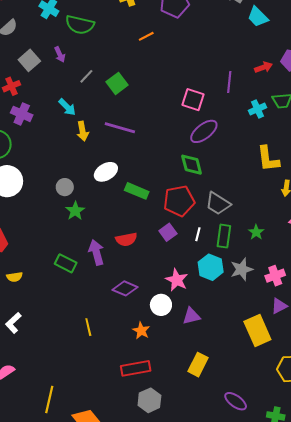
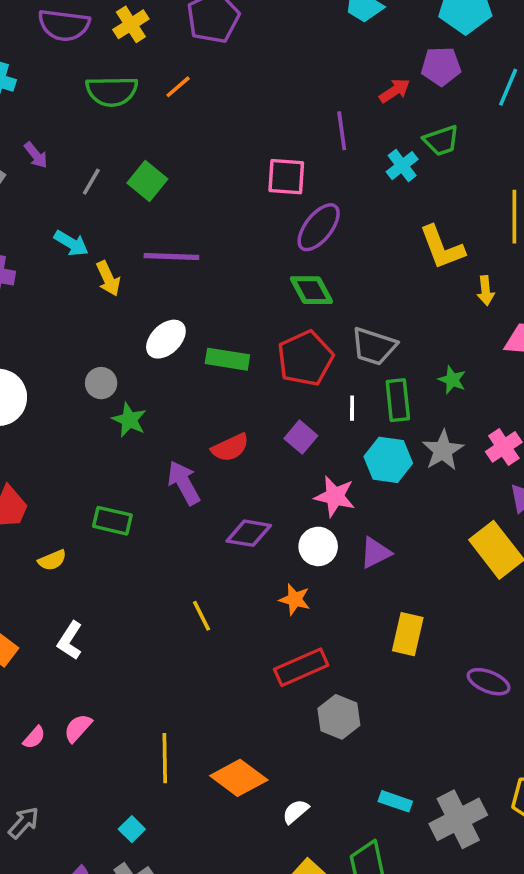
green semicircle: (80, 25) -> (112, 91), moved
purple square: (168, 232) -> (301, 437), moved
green rectangle: (66, 263) -> (112, 521), moved

